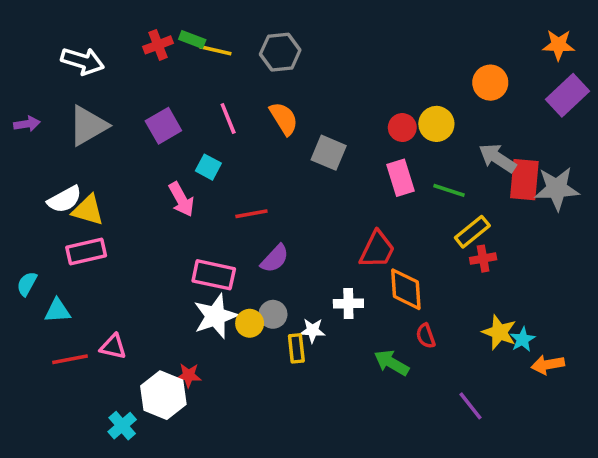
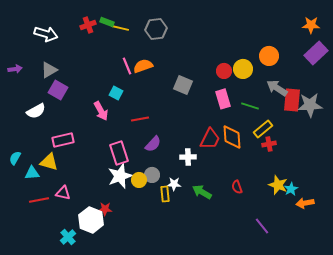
orange circle: (490, 83) -> (269, 56), moved
orange semicircle: (284, 119) -> (143, 66), moved, turned -78
gray triangle: (88, 126) -> (49, 70), size x0.7
purple square: (163, 126) -> (58, 90), moved, turned -30
yellow triangle: (88, 210) -> (49, 162), moved
pink rectangle: (86, 251) -> (63, 140), moved
pink rectangle: (214, 275) -> (119, 153), turned 60
orange diamond: (406, 289) -> (232, 137), moved
white cross: (348, 304) -> (188, 157), moved
green arrow: (391, 363) -> (202, 192), moved

